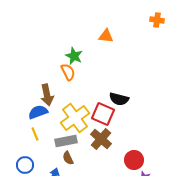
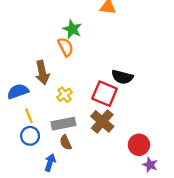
blue semicircle: (38, 112) -> (18, 91), moved
yellow cross: (75, 118) -> (65, 95), moved, size x0.5
blue circle: (25, 165) -> (30, 136), moved

